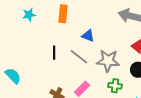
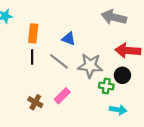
orange rectangle: (63, 14) -> (33, 33), moved
green cross: (115, 86) -> (106, 86), moved

